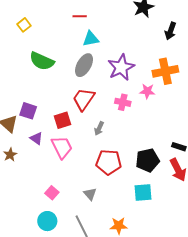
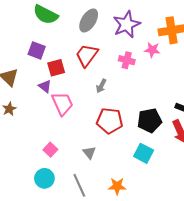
purple square: (28, 111) -> (37, 50), moved
red square: (63, 120) -> (56, 68), moved
purple triangle: (36, 138) -> (45, 86), moved
cyan square: (143, 192) -> (144, 153), turned 30

